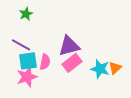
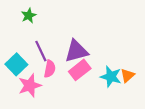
purple line: (21, 45) -> (41, 51), moved, turned 36
cyan square: (28, 61) -> (16, 64), moved, turned -36

